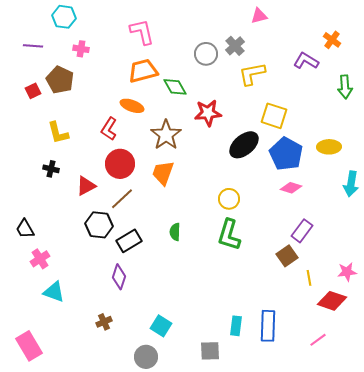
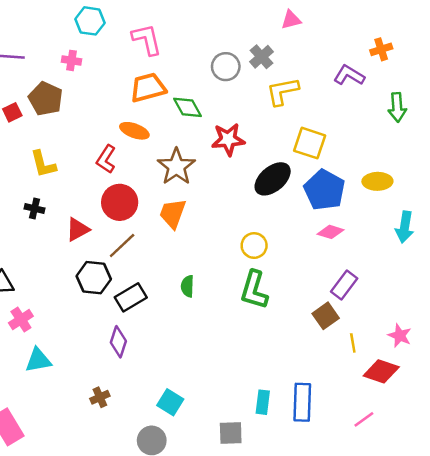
cyan hexagon: (64, 17) -> (90, 21), moved
orange cross: (332, 40) -> (381, 49), turned 36
pink star: (347, 272) -> (400, 336), turned 30
cyan triangle: (54, 292) -> (38, 360), turned -30

